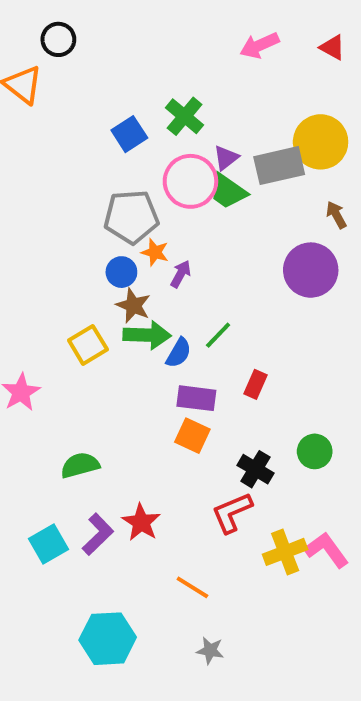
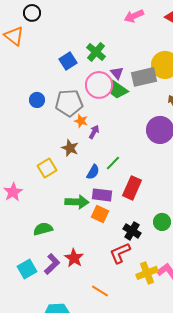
purple triangle: (226, 158) -> (117, 73), turned -32
blue circle: (121, 272) -> (37, 100), moved
green arrow: (147, 335) -> (77, 202), moved
red rectangle: (256, 384) -> (132, 188), size x1.6

